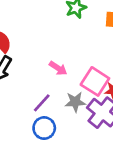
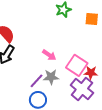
gray star: (75, 102) -> (51, 77), moved

